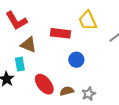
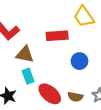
cyan rectangle: (20, 64) -> (28, 76), moved
brown semicircle: (67, 91) -> (75, 97), turned -144

